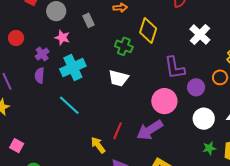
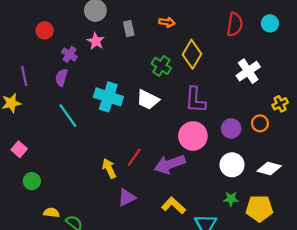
purple cross: (42, 54) -> (69, 54), turned -32
cyan cross: (73, 68) -> (108, 97), moved, turned 30
purple L-shape: (175, 68) -> (195, 100), moved
cyan line: (69, 105) -> (68, 116), moved

